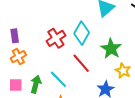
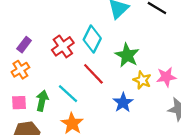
purple rectangle: (15, 36) -> (24, 45), moved, turned 48

